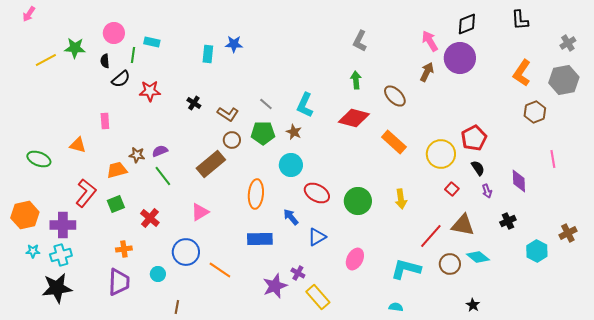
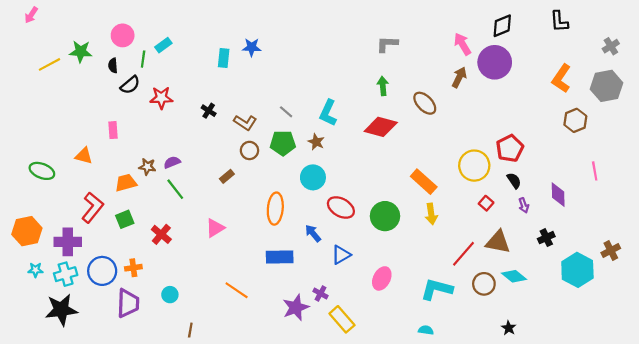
gray L-shape: (360, 41) -> (387, 44), turned 65
cyan rectangle: (152, 42) -> (163, 45), turned -49
orange rectangle: (394, 142) -> (424, 182), moved
brown rectangle: (211, 164) -> (227, 176), size x0.5
cyan hexagon: (537, 251) -> (577, 270), size x1.4
blue circle: (186, 252) -> (102, 271), moved

